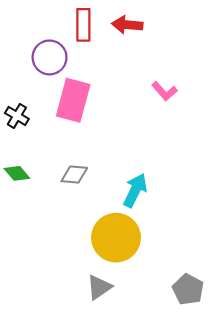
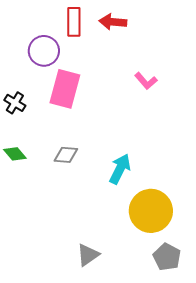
yellow circle: (116, 238) -> (151, 211), moved

